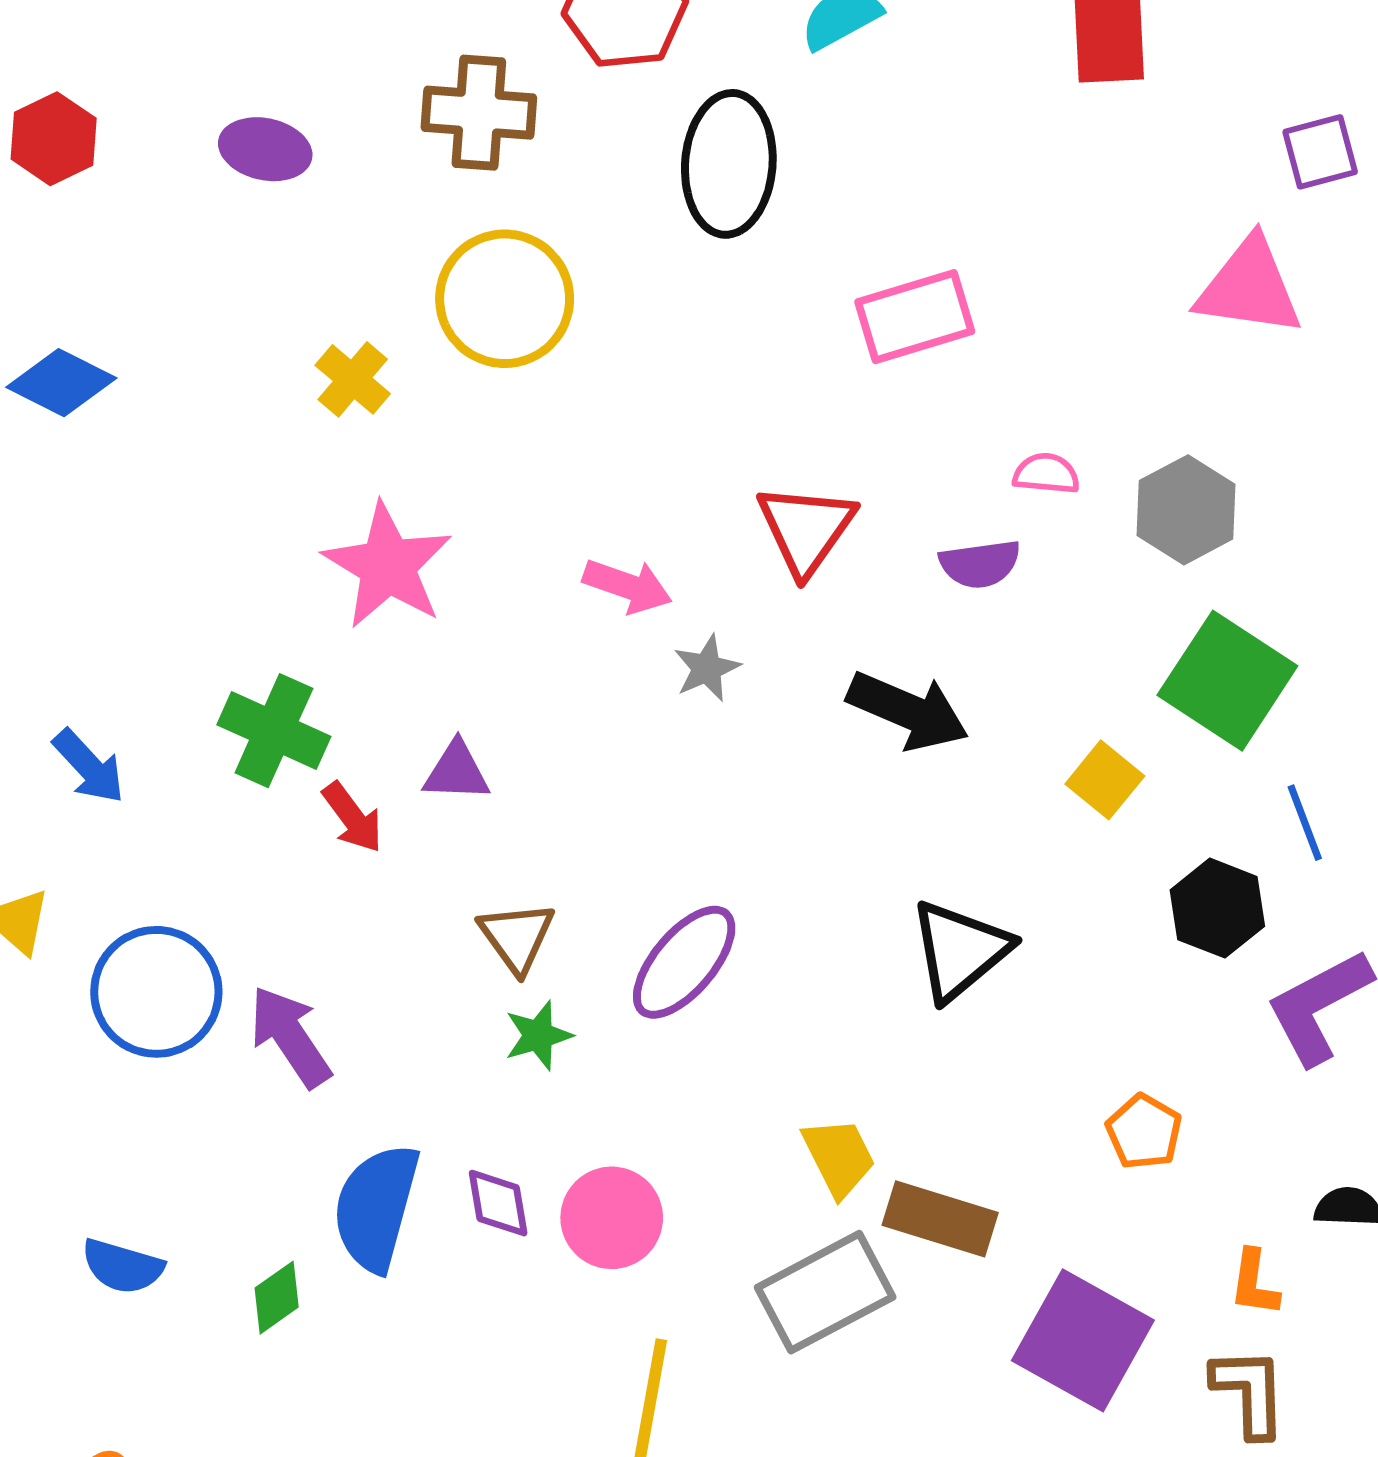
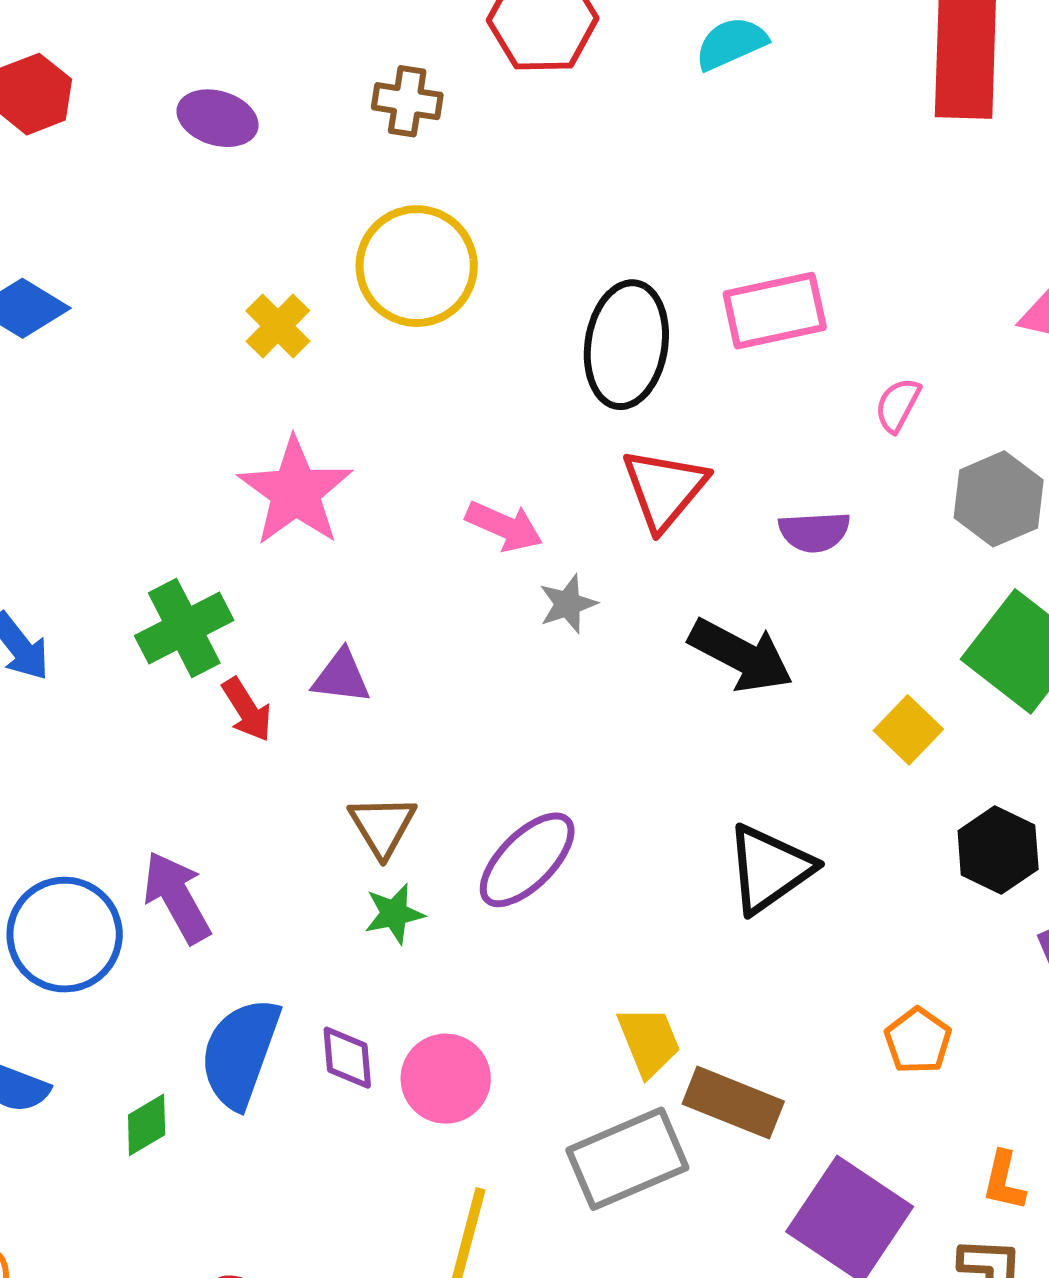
brown cross: (479, 113) -> (407, 101), size x0.7
black ellipse: (729, 164) -> (626, 345), moved
pink semicircle: (1046, 474) -> (898, 405), moved, turned -72
green cross: (274, 731) -> (184, 628), turned 34
blue circle: (156, 992) -> (65, 935), moved

